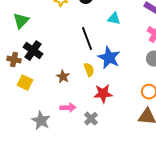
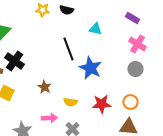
yellow semicircle: (89, 70) -> (70, 102), moved, turned 120
red star: (103, 94) -> (101, 104), moved

